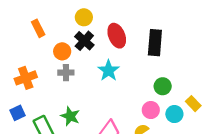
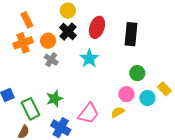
red ellipse: (117, 36) -> (97, 27), turned 40
gray cross: (66, 73) -> (51, 60), turned 32
orange cross: (26, 78) -> (23, 43), moved
green star: (70, 116) -> (54, 99), turned 30

